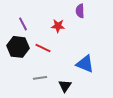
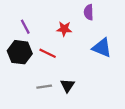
blue triangle: (85, 64) -> (102, 48), moved
black triangle: (65, 86) -> (67, 86), moved

